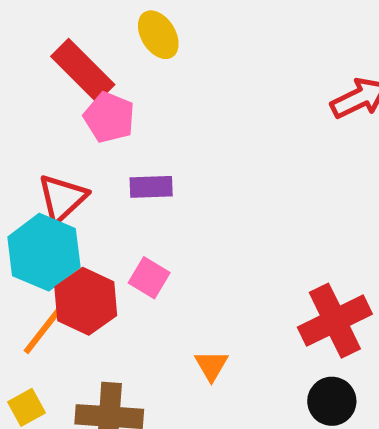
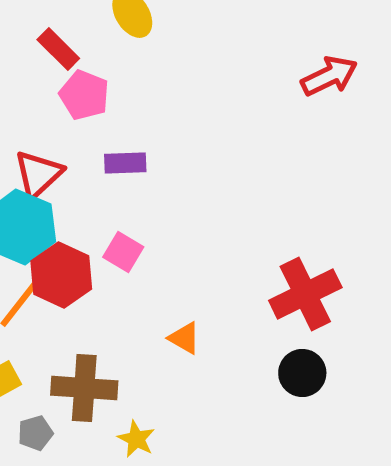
red rectangle: (83, 70) -> (58, 49), size x0.7
orange triangle: (211, 366) -> (184, 338), turned -30

